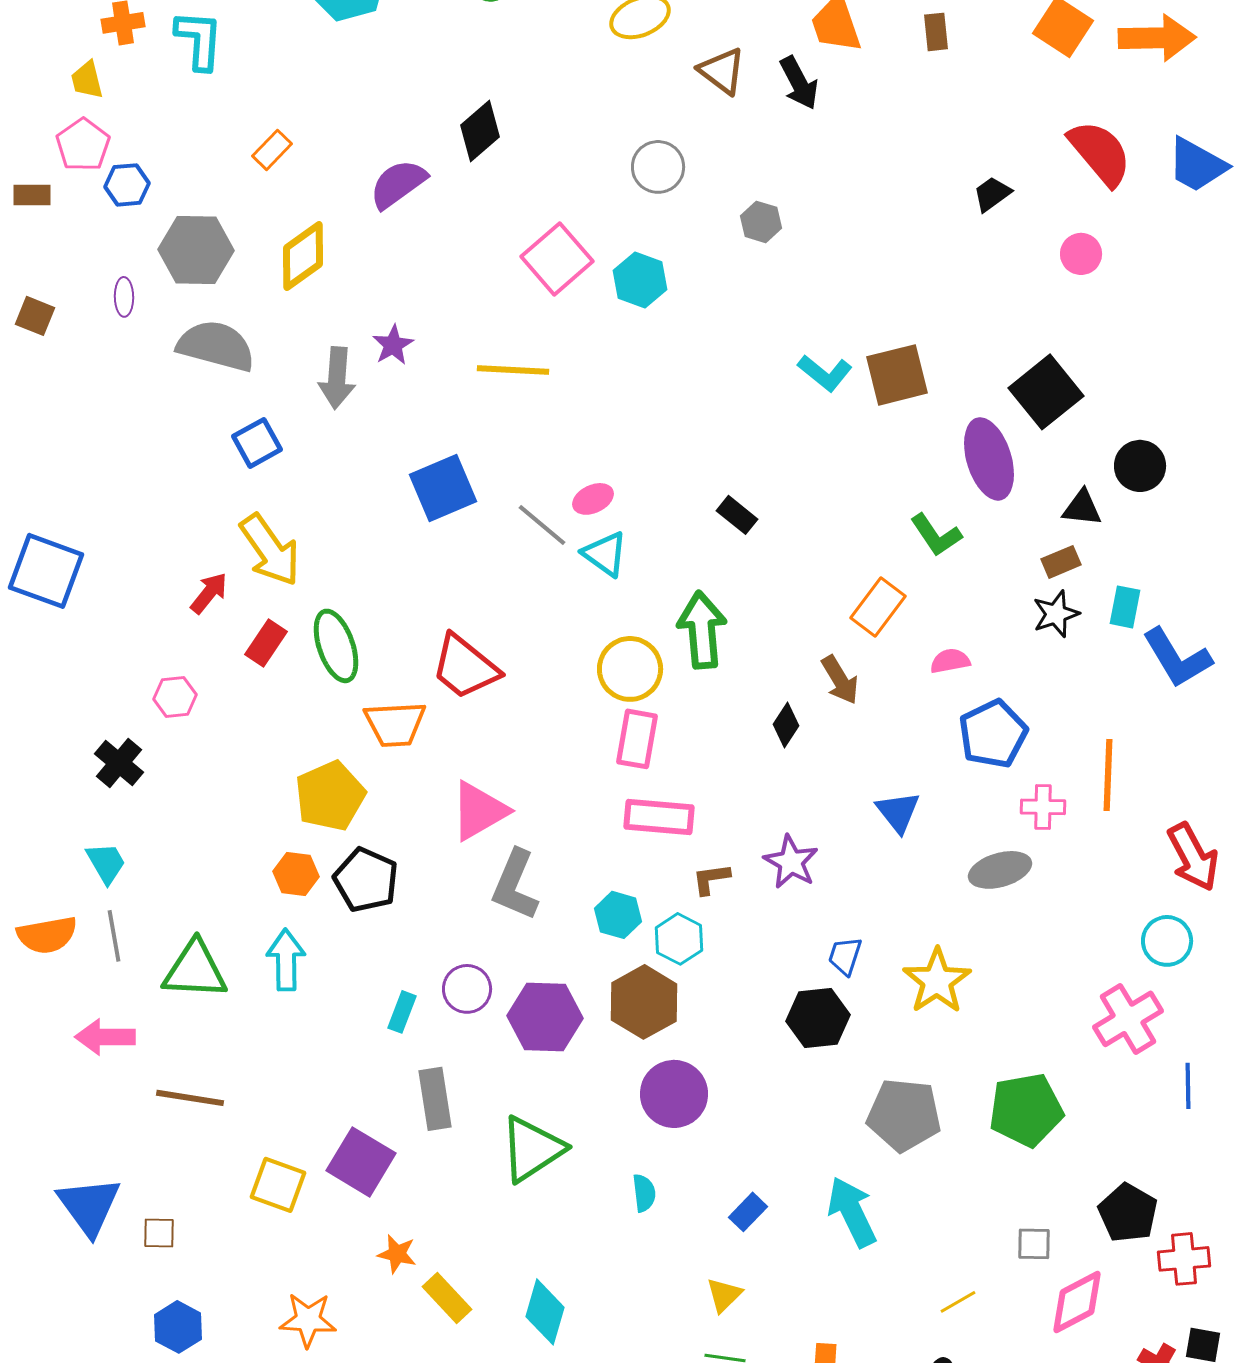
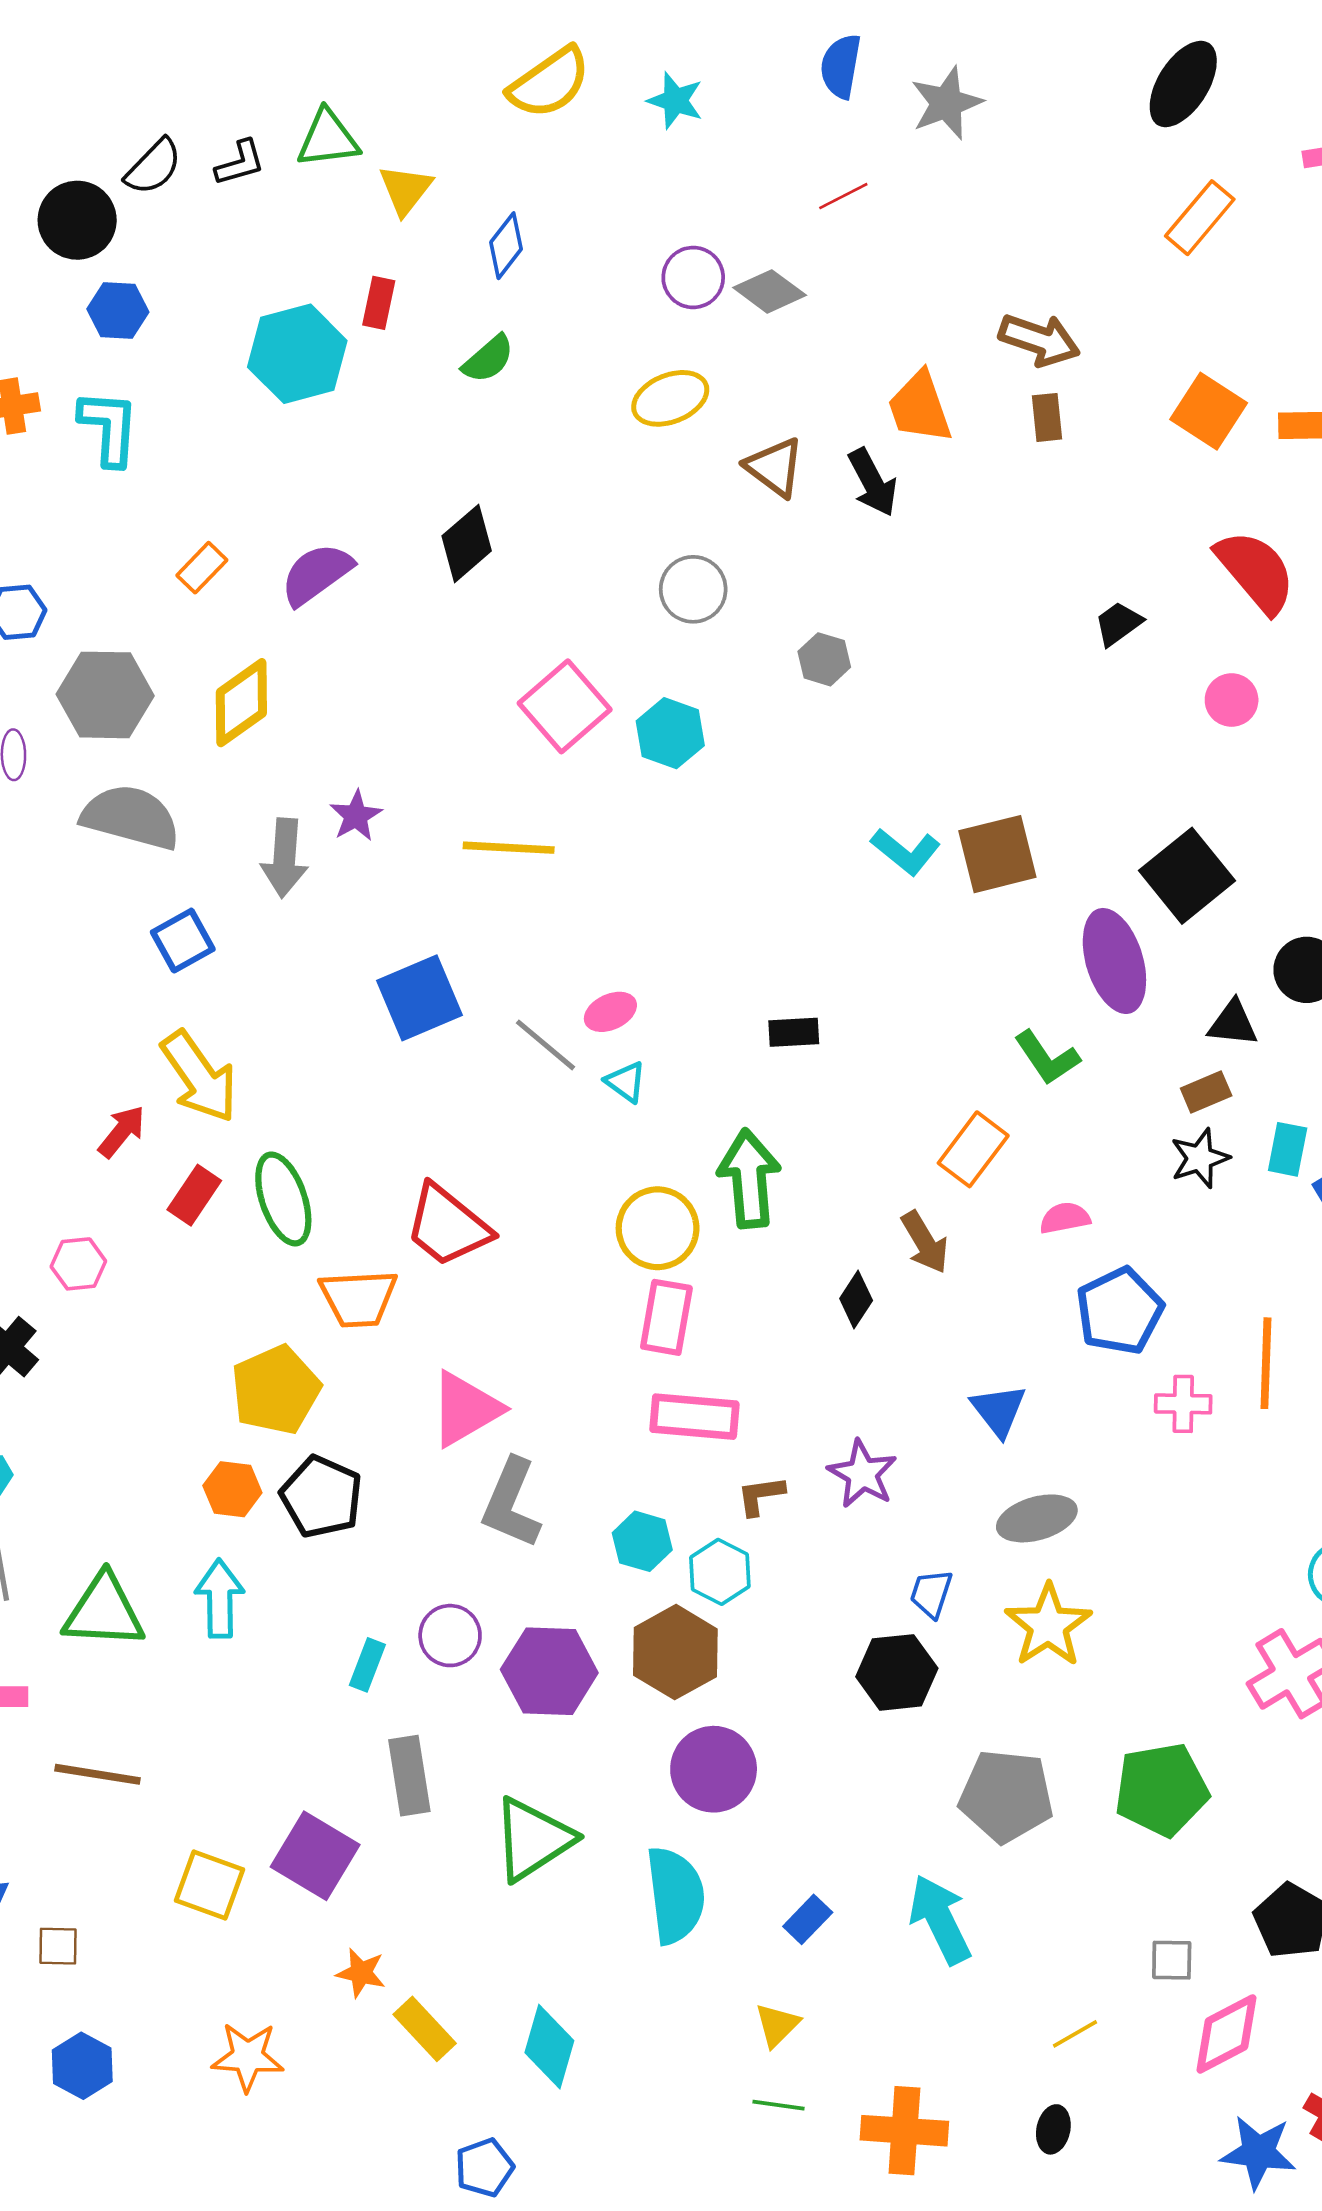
purple semicircle: (398, 184) -> (316, 574), moved
black rectangle: (737, 515) -> (794, 1032), turned -42
cyan triangle: (605, 554) -> (626, 1082), size x0.7
gray ellipse: (1000, 870) -> (1037, 1518), moved
cyan semicircle: (644, 1193) -> (675, 1895), size x2.0

